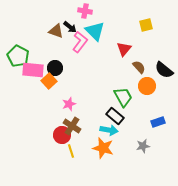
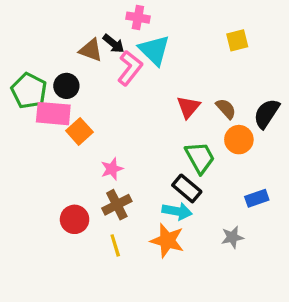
red triangle: (124, 49) -> (188, 107), moved
black circle: (55, 68) -> (66, 86), moved
black semicircle: (164, 70) -> (267, 114), turned 84
brown cross: (72, 126) -> (117, 205), turned 30
red circle: (62, 135) -> (75, 219), moved

